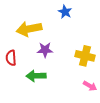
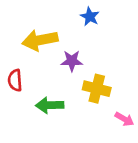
purple star: (45, 50) -> (72, 61), moved
yellow cross: (85, 56) -> (97, 89), moved

